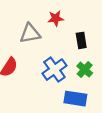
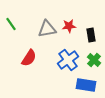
red star: (56, 18) -> (69, 26), moved

